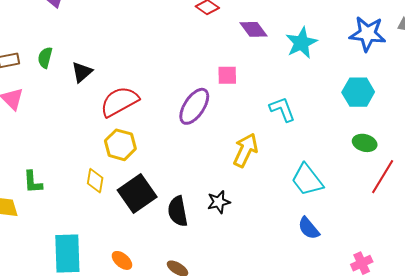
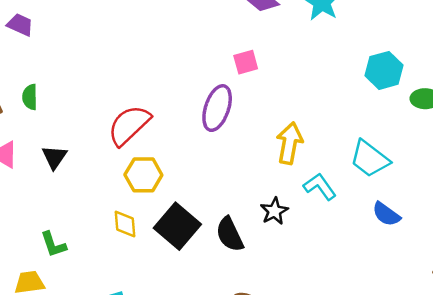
black triangle: (82, 72) -> (54, 157), moved
cyan hexagon: (358, 92) -> (384, 70), moved
cyan L-shape: (282, 109) -> (320, 187), moved

